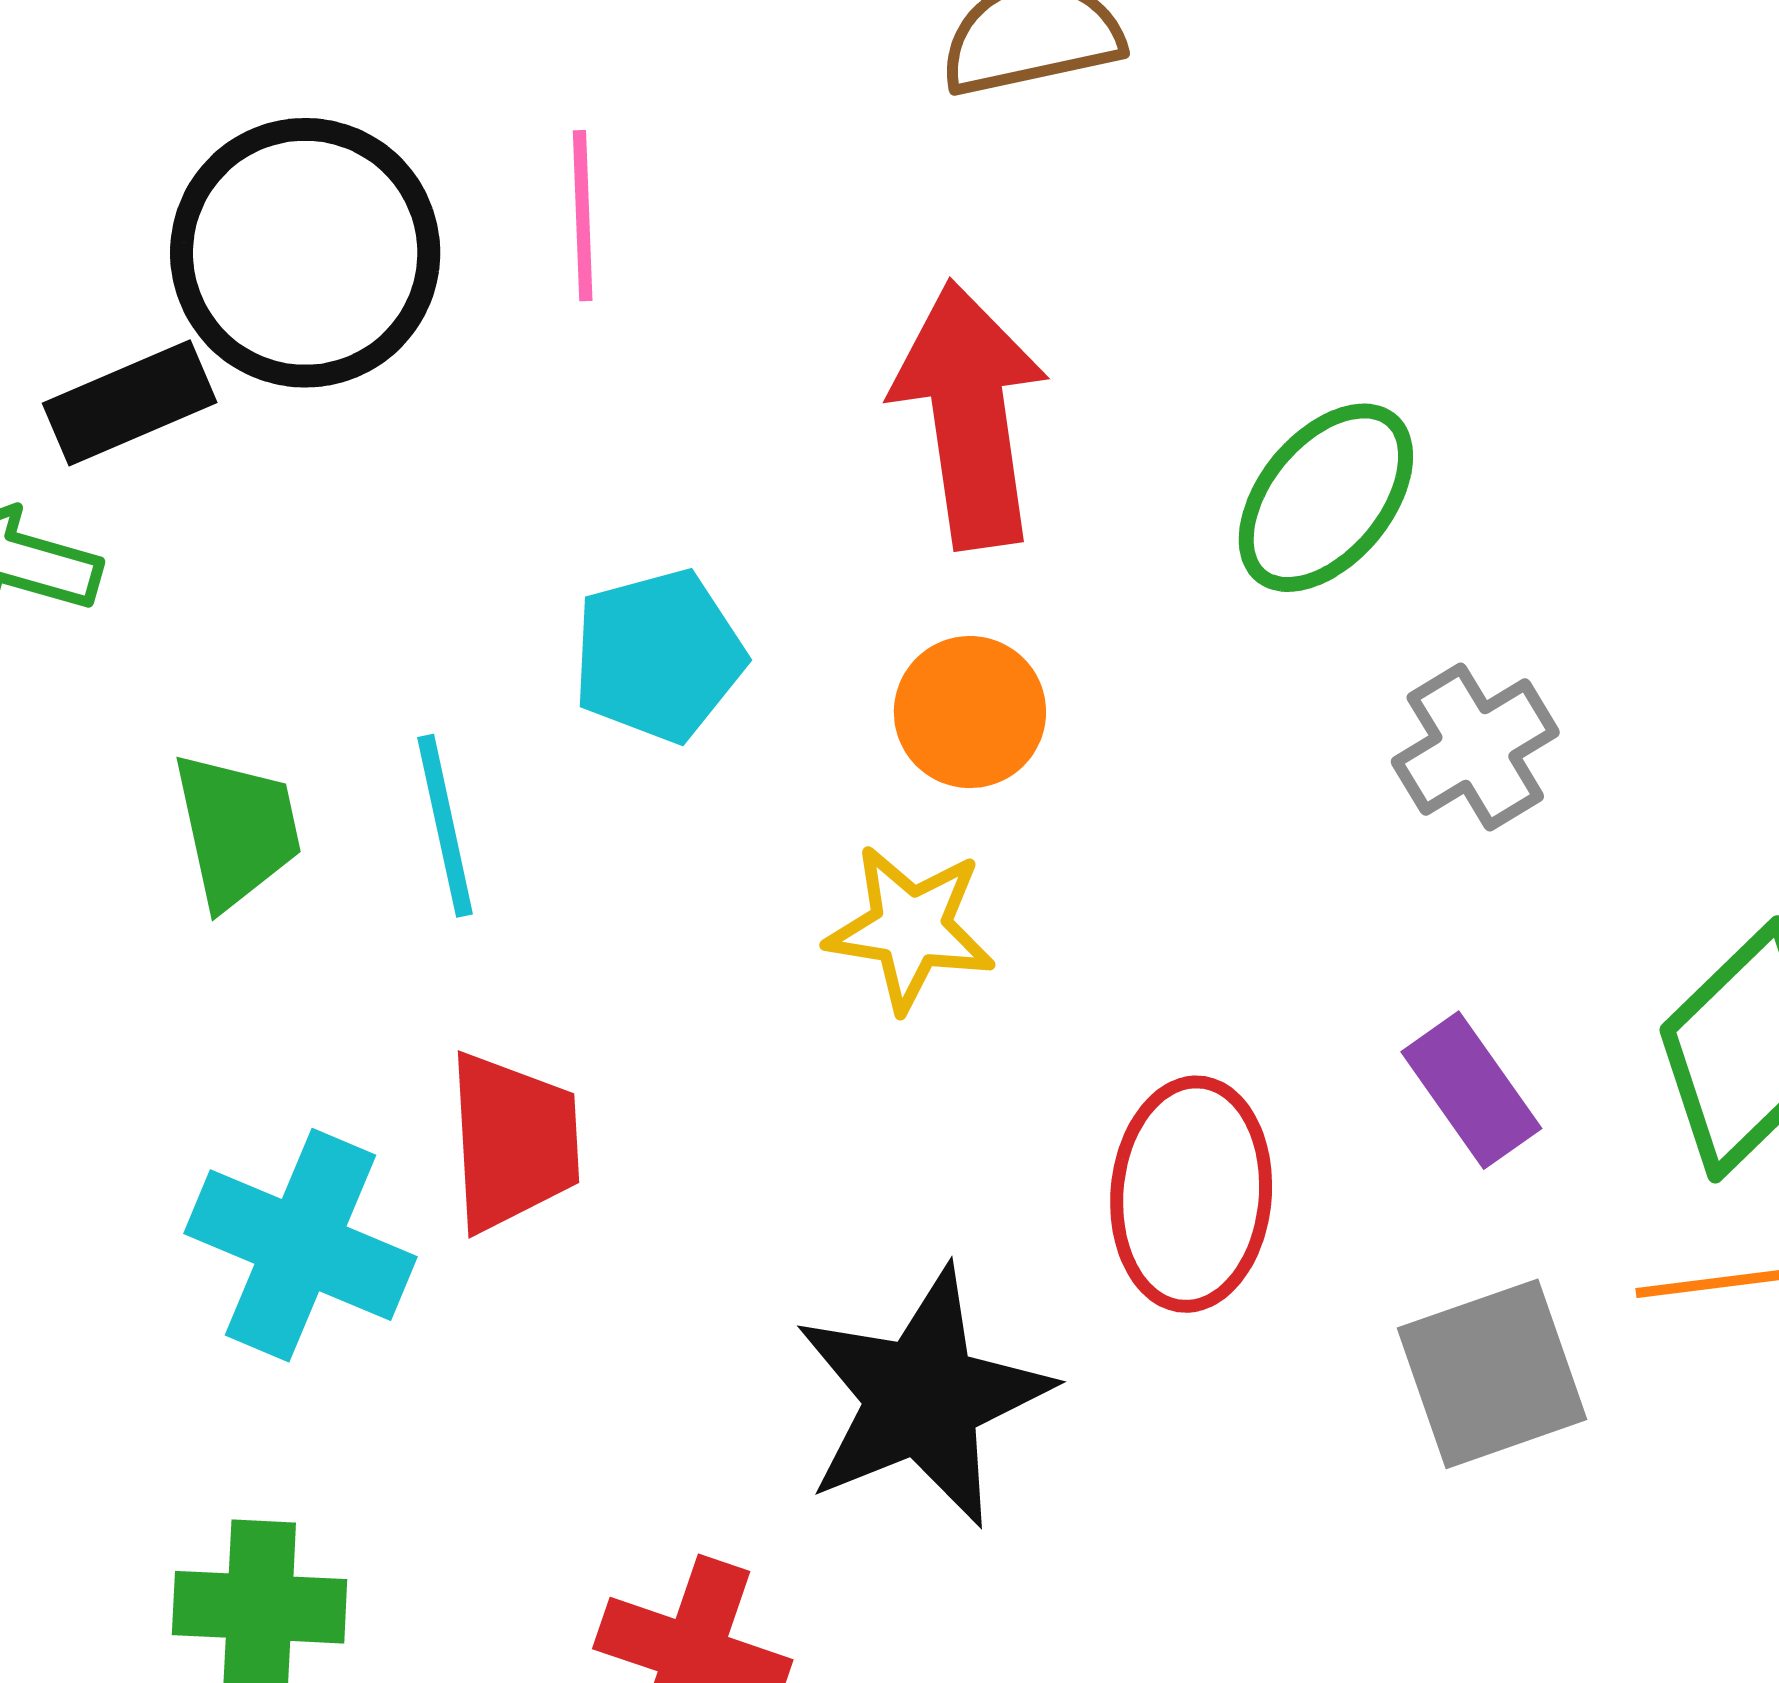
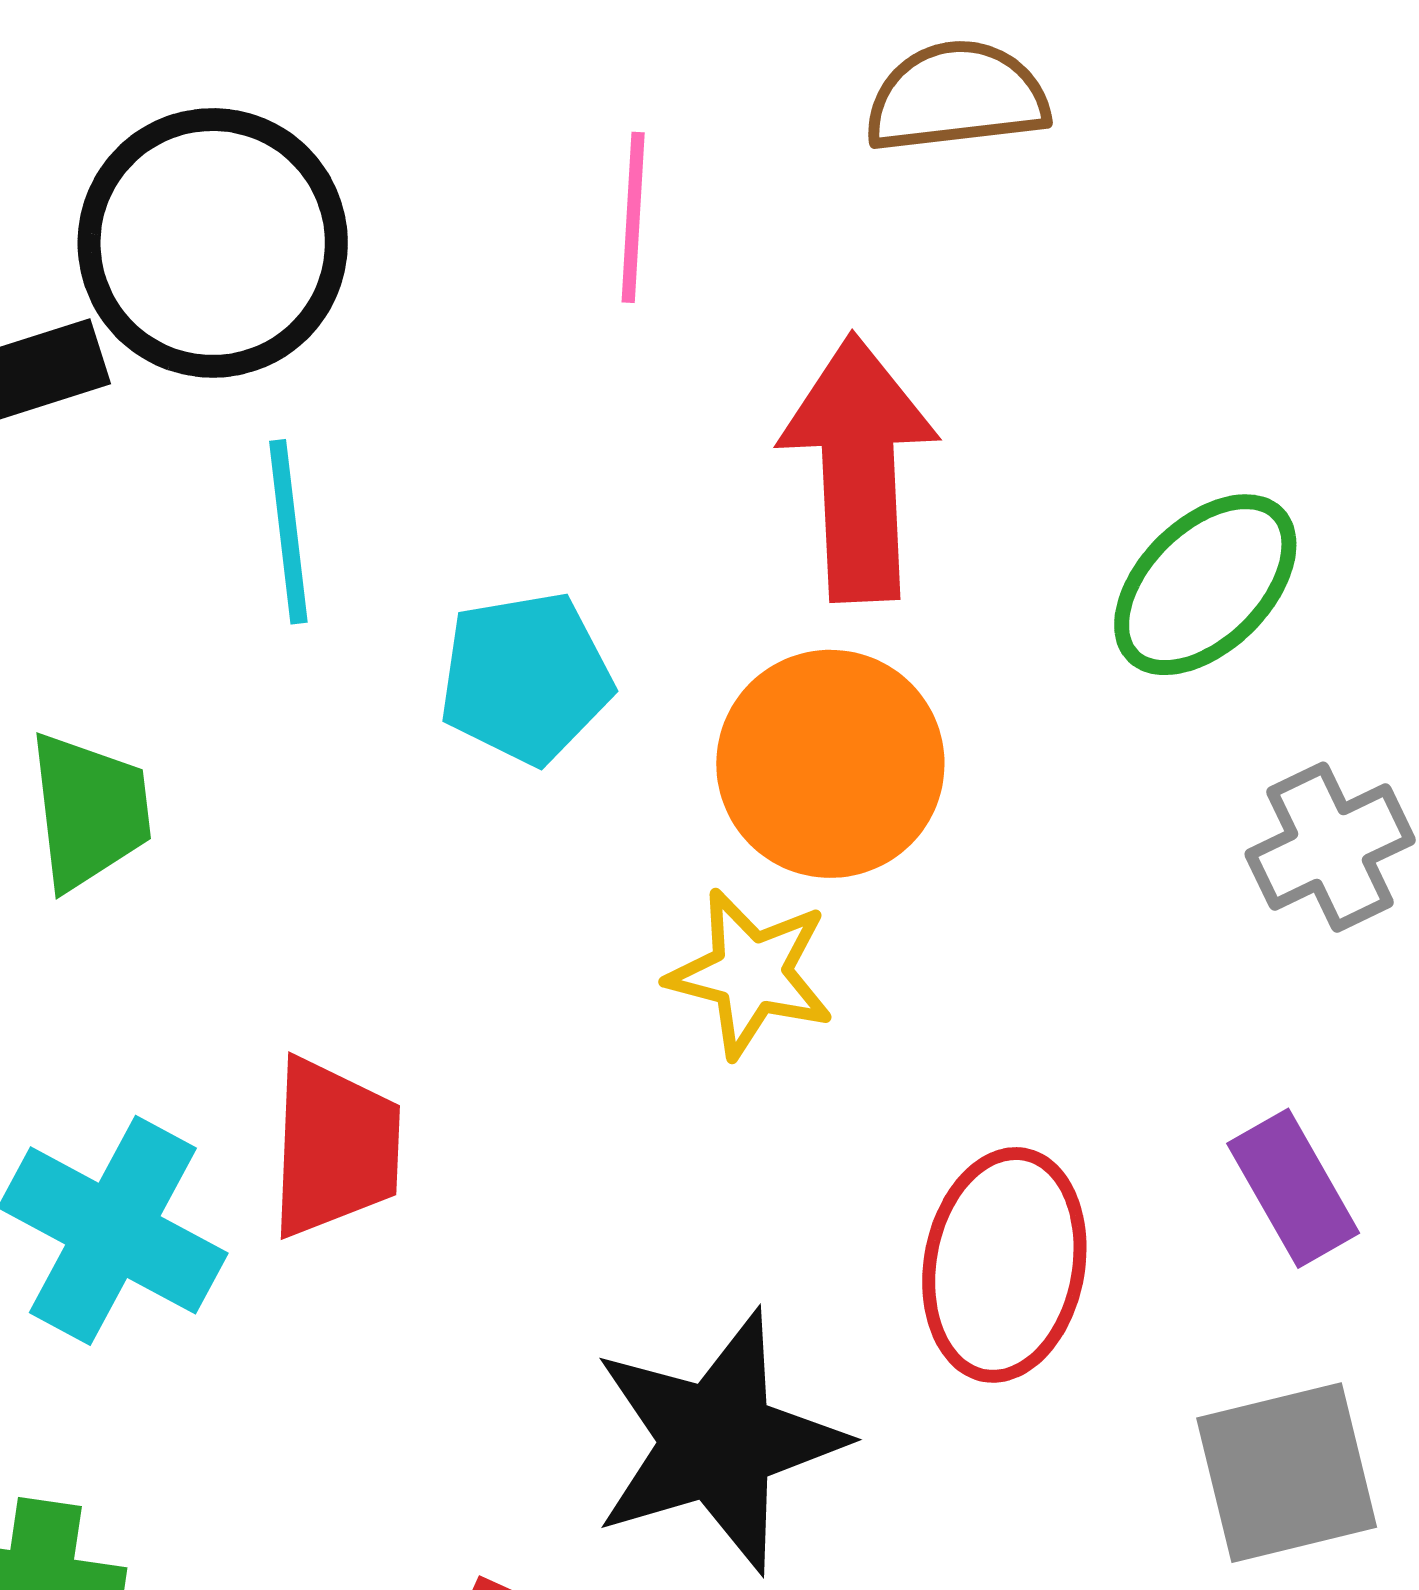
pink line: (583, 216) -> (633, 217), moved
orange circle: (970, 712) -> (830, 764), size x1.5
cyan line: (445, 826) -> (288, 532), moved

